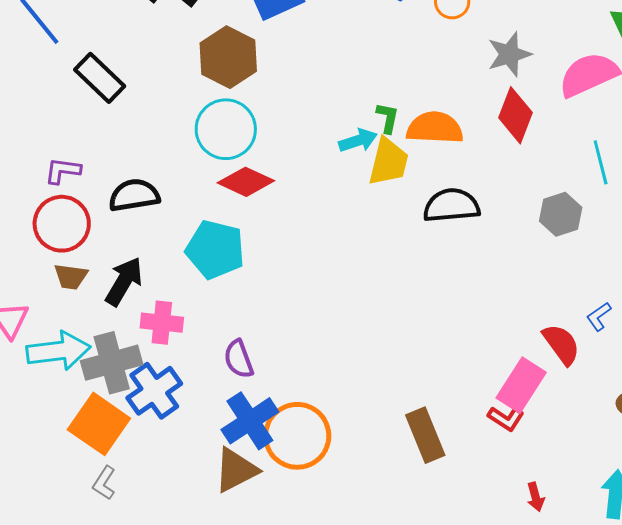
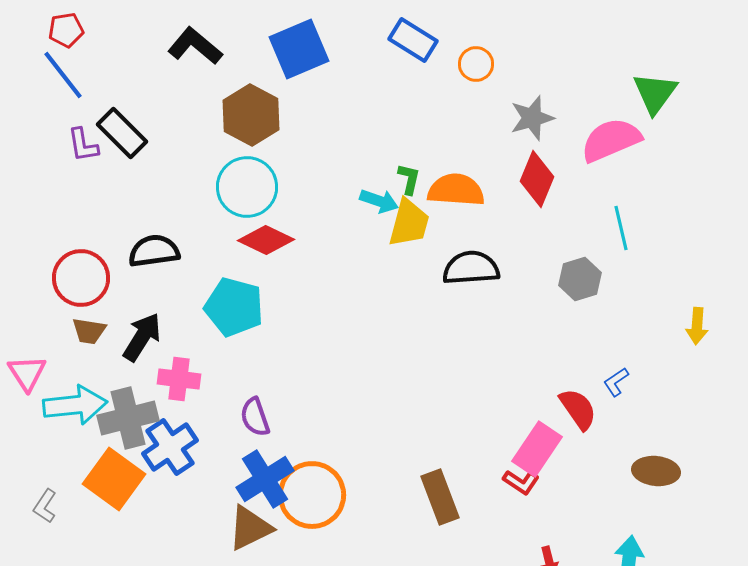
cyan arrow: (358, 140) -> (379, 201), turned 36
purple L-shape: (63, 171) -> (83, 145), moved, turned -108
gray L-shape: (104, 483) -> (45, 506), moved

